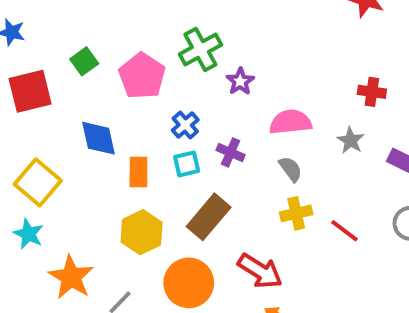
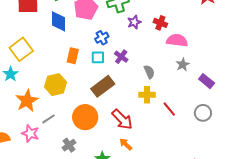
red cross: (372, 92) -> (160, 23), moved
pink semicircle: (290, 122) -> (177, 40), moved
blue diamond: (98, 138) -> (59, 21), moved
yellow hexagon: (142, 232) -> (56, 85), moved

